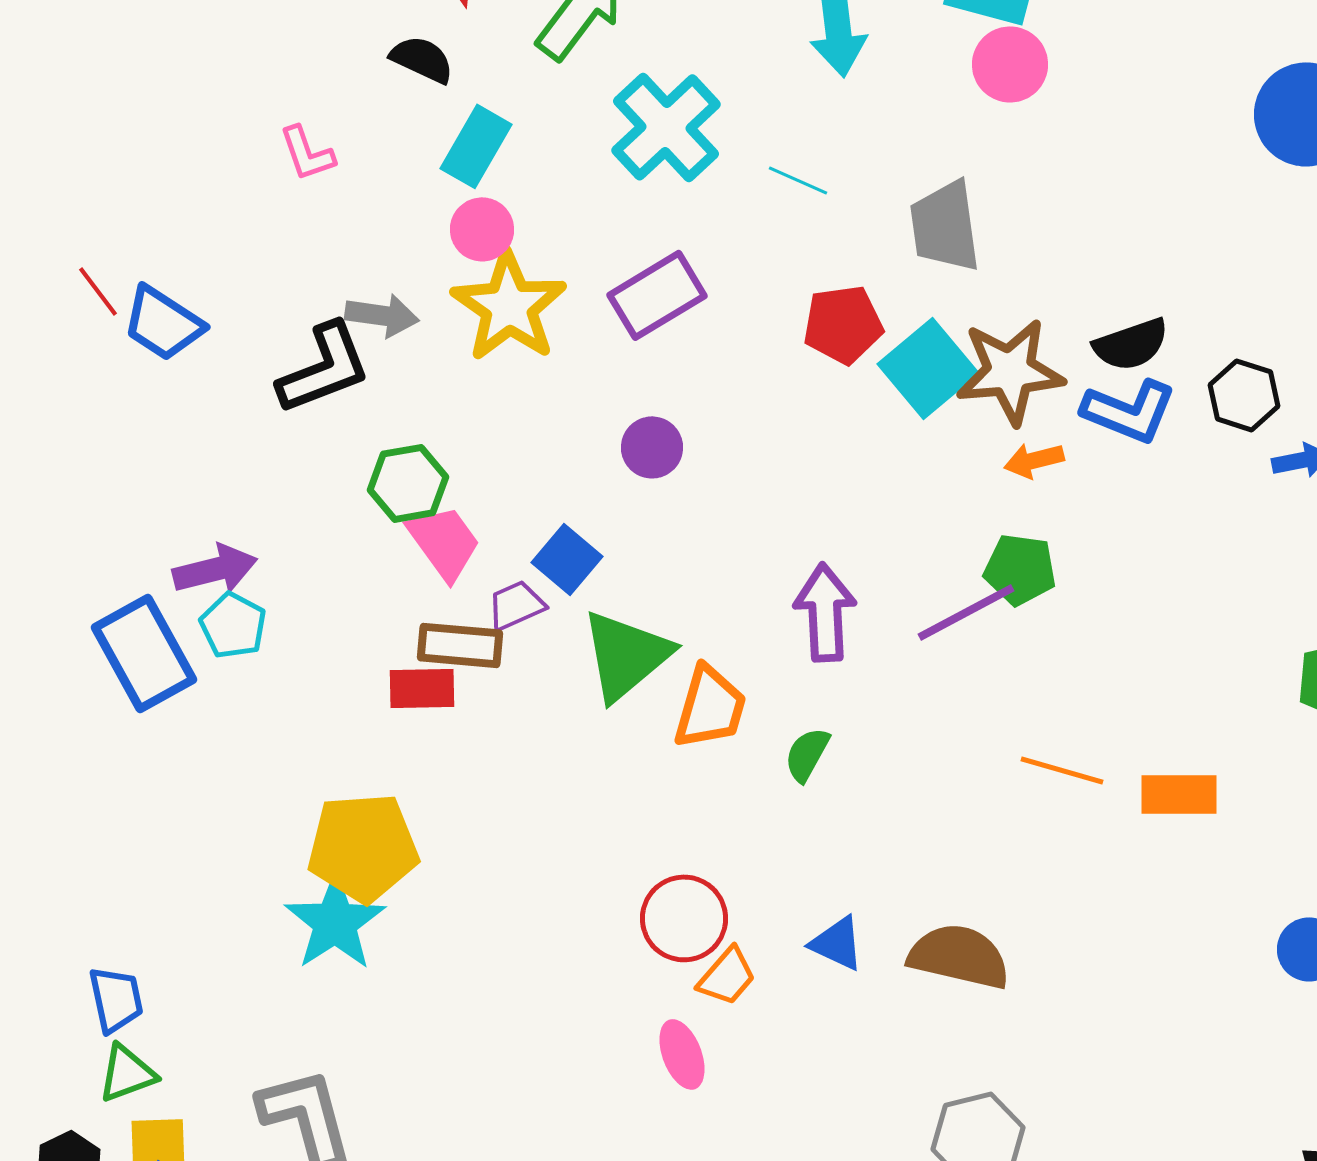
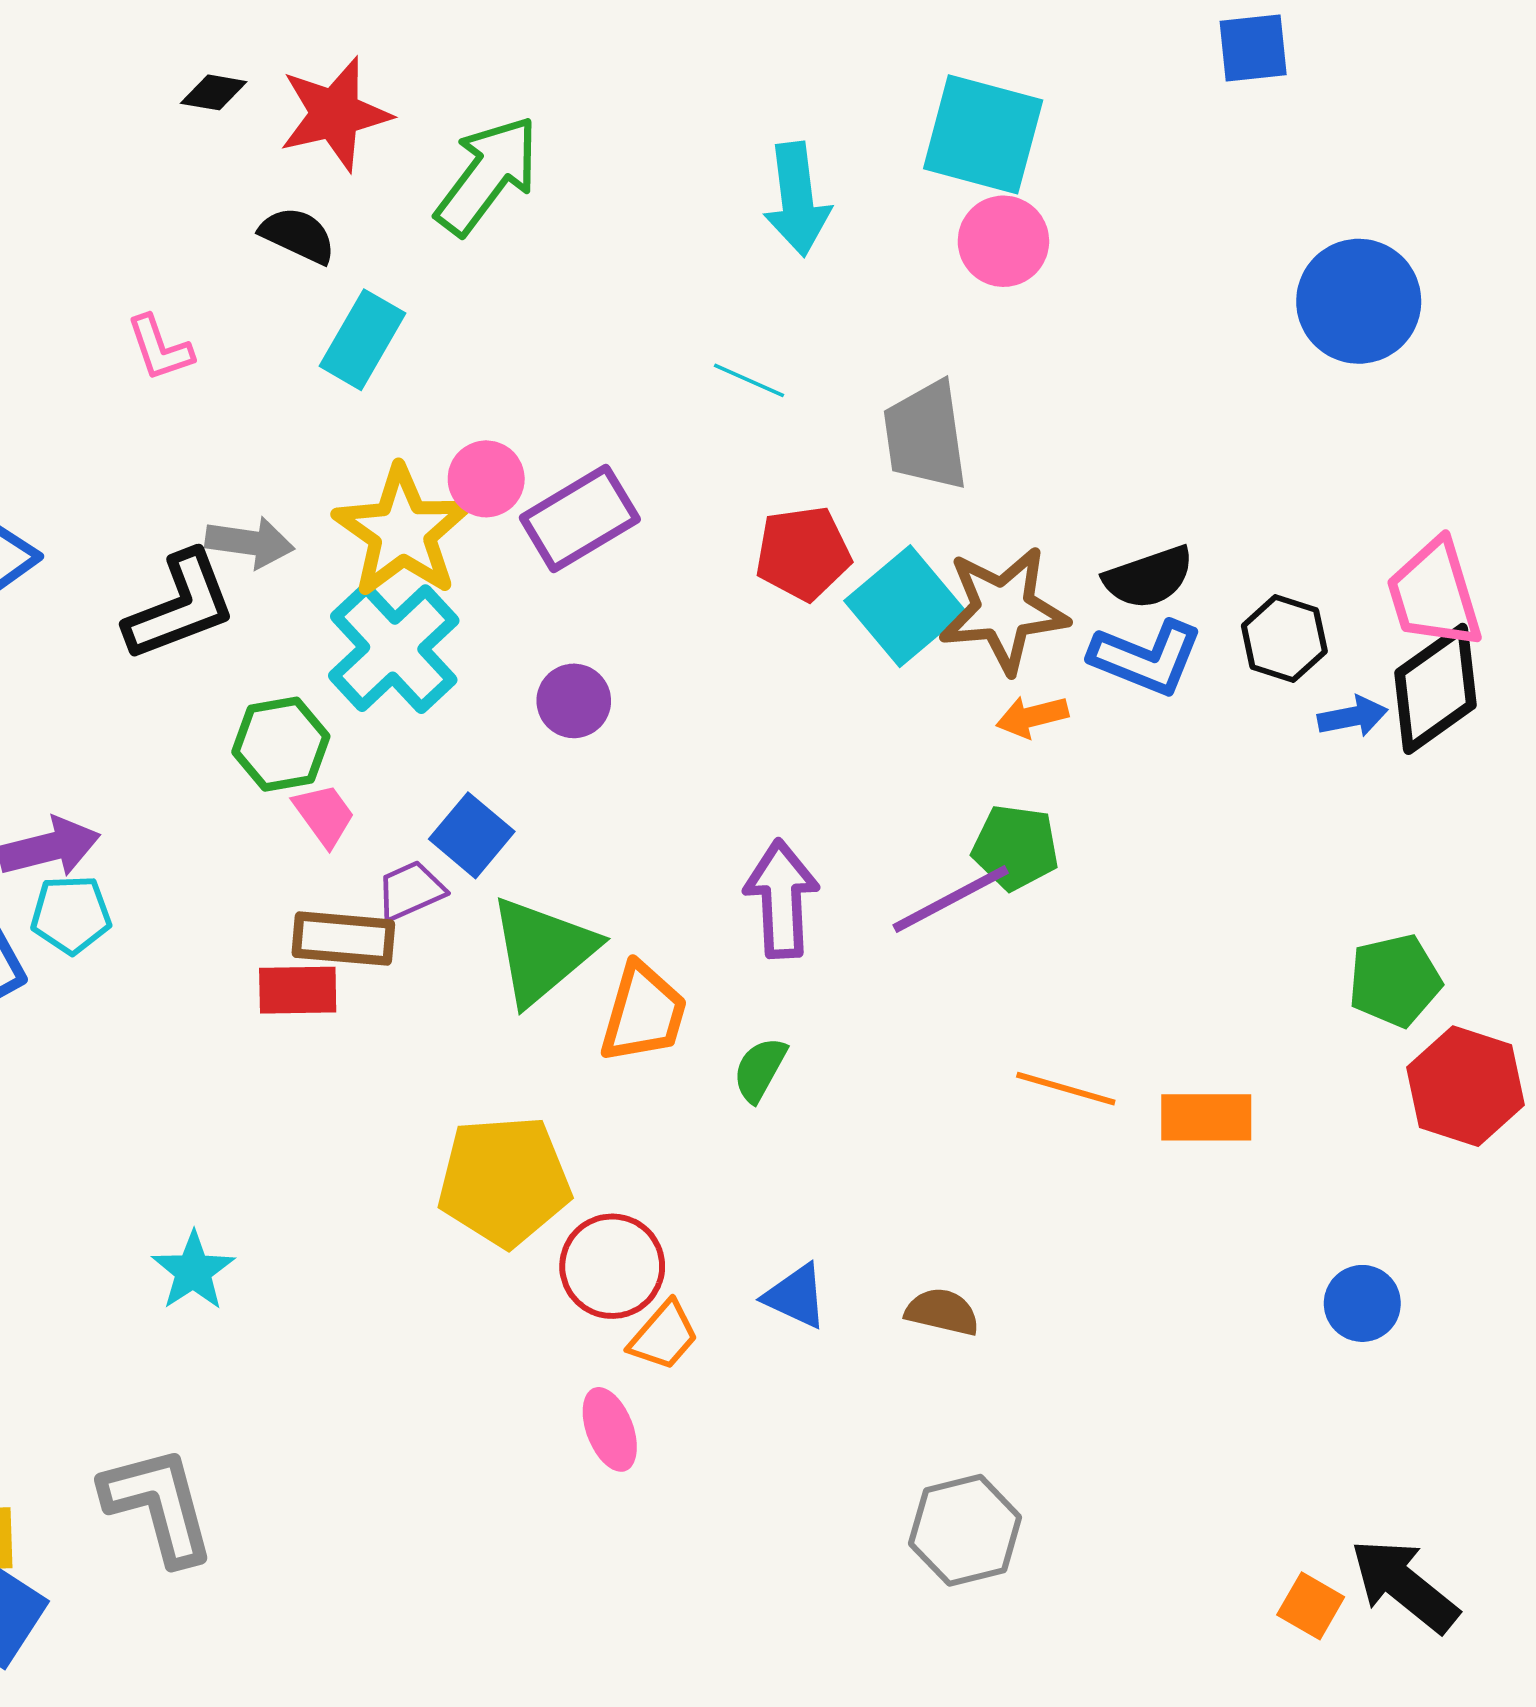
cyan cross: (666, 127) -> (394, 648), moved
pink circle: (482, 229) -> (486, 479), moved
pink trapezoid: (444, 542) -> (324, 815), size x0.7
cyan pentagon: (233, 625) -> (71, 915), turned -30
yellow pentagon: (363, 847) -> (504, 1181), moved
cyan star: (335, 922) -> (193, 1271), size x0.7
brown semicircle: (959, 956) -> (942, 1312), size x0.6

